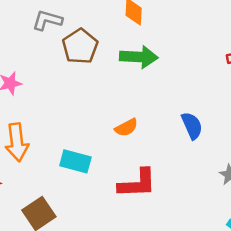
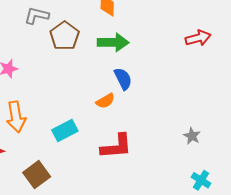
blue semicircle: (192, 126) -> (123, 79), moved
cyan rectangle: (75, 161) -> (65, 130), turned -40

